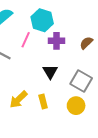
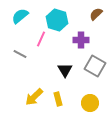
purple cross: (56, 41) -> (81, 40), moved
brown semicircle: (86, 43) -> (96, 14), moved
gray square: (81, 81) -> (95, 66), moved

